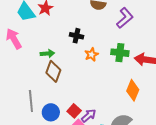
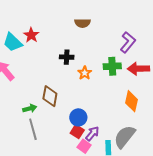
purple L-shape: (125, 18) -> (128, 42), moved
green arrow: (47, 54) -> (30, 108), moved
blue circle: (51, 112) -> (78, 117), moved

